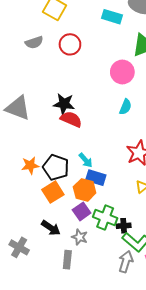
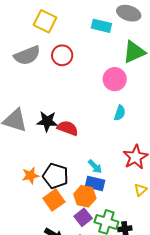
gray semicircle: (34, 42) -> (27, 55), size x1.5
black star: (64, 104) -> (47, 121), moved
cyan arrow: (86, 160) -> (95, 167), moved

